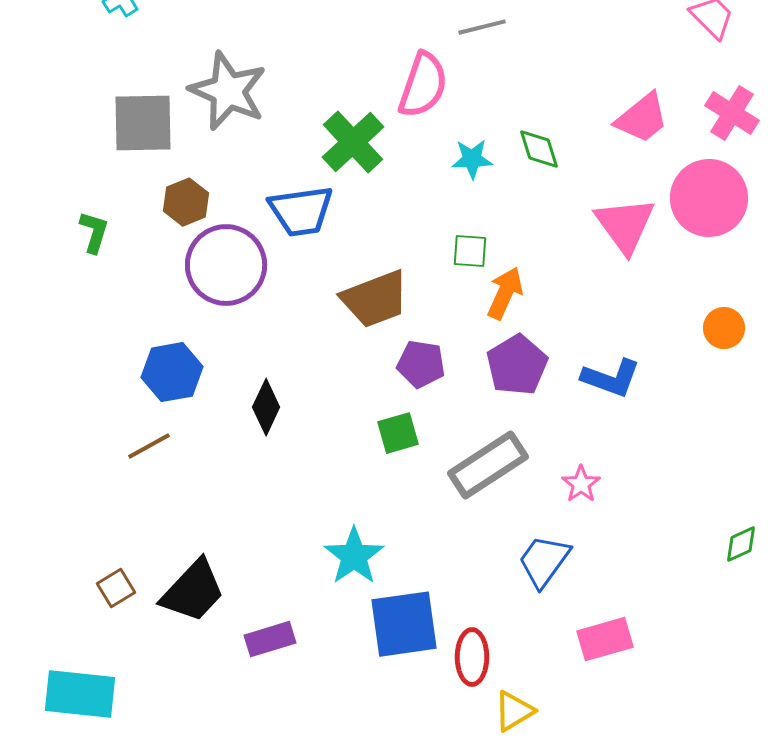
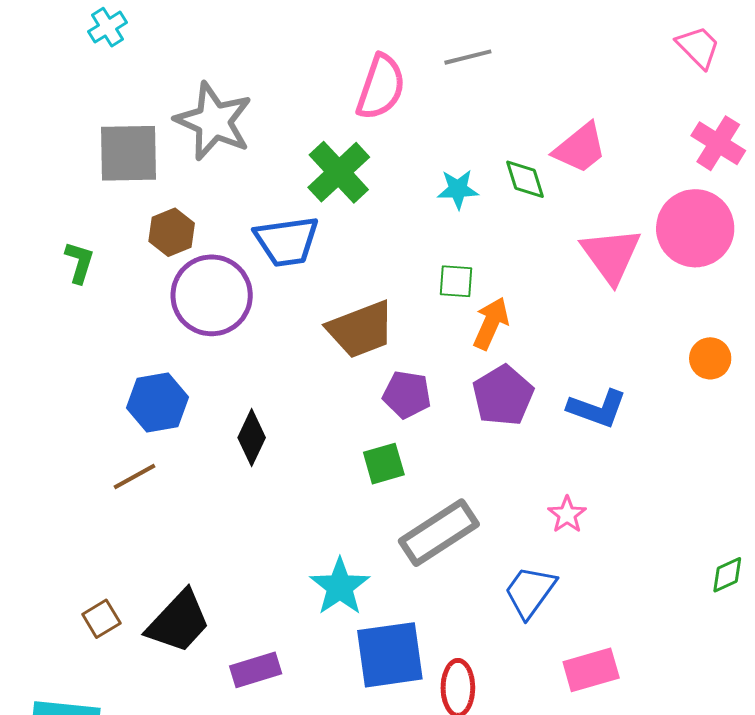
pink semicircle: (423, 85) -> (381, 87), moved
pink trapezoid: (642, 118) -> (580, 148), moved
gray rectangle: (488, 465) -> (439, 533), moved

